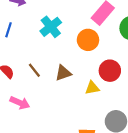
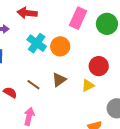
orange circle: (88, 40) -> (60, 46), moved
pink arrow: (20, 103) -> (29, 116), turned -84

